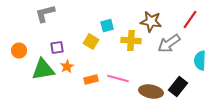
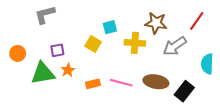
brown ellipse: (151, 92) -> (156, 82), moved

